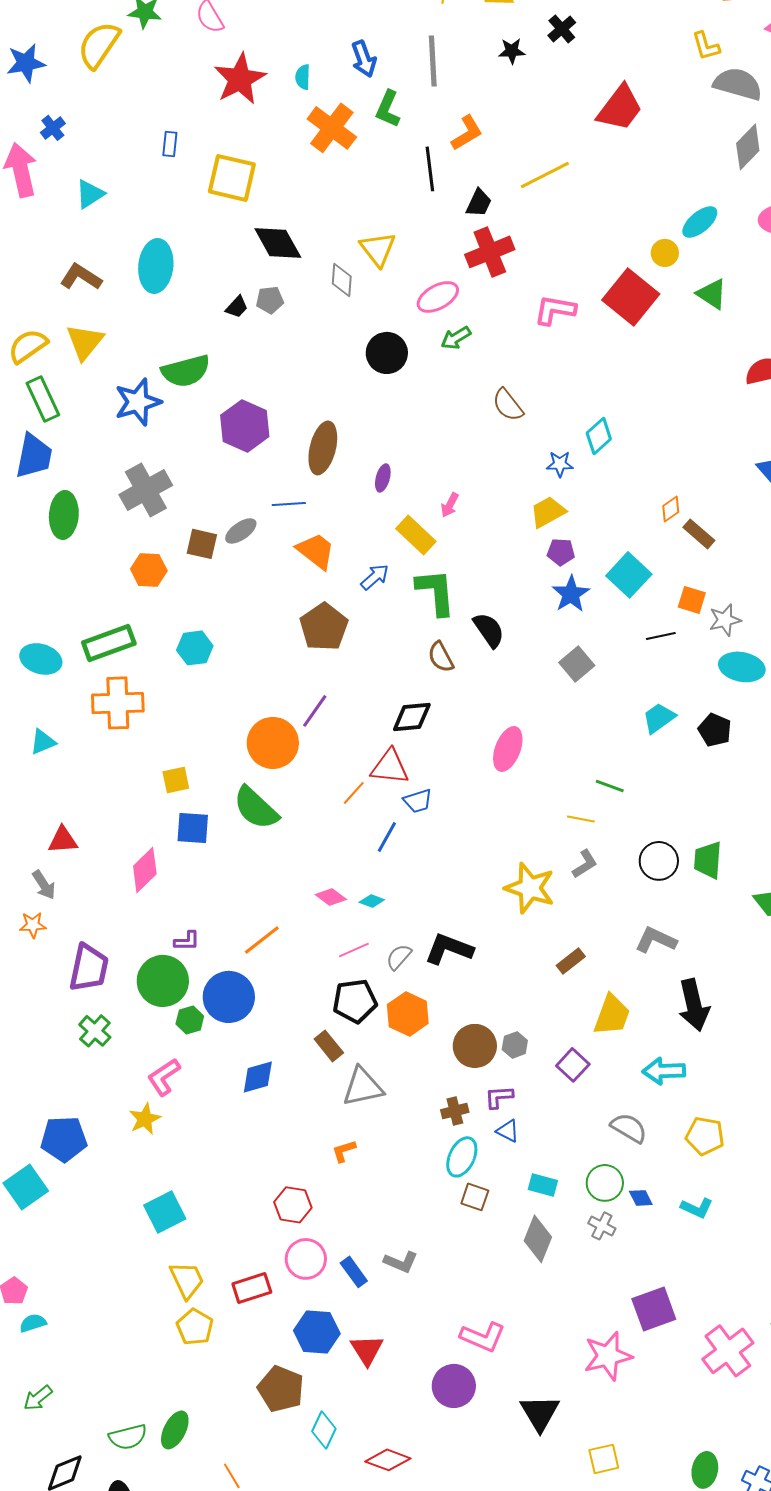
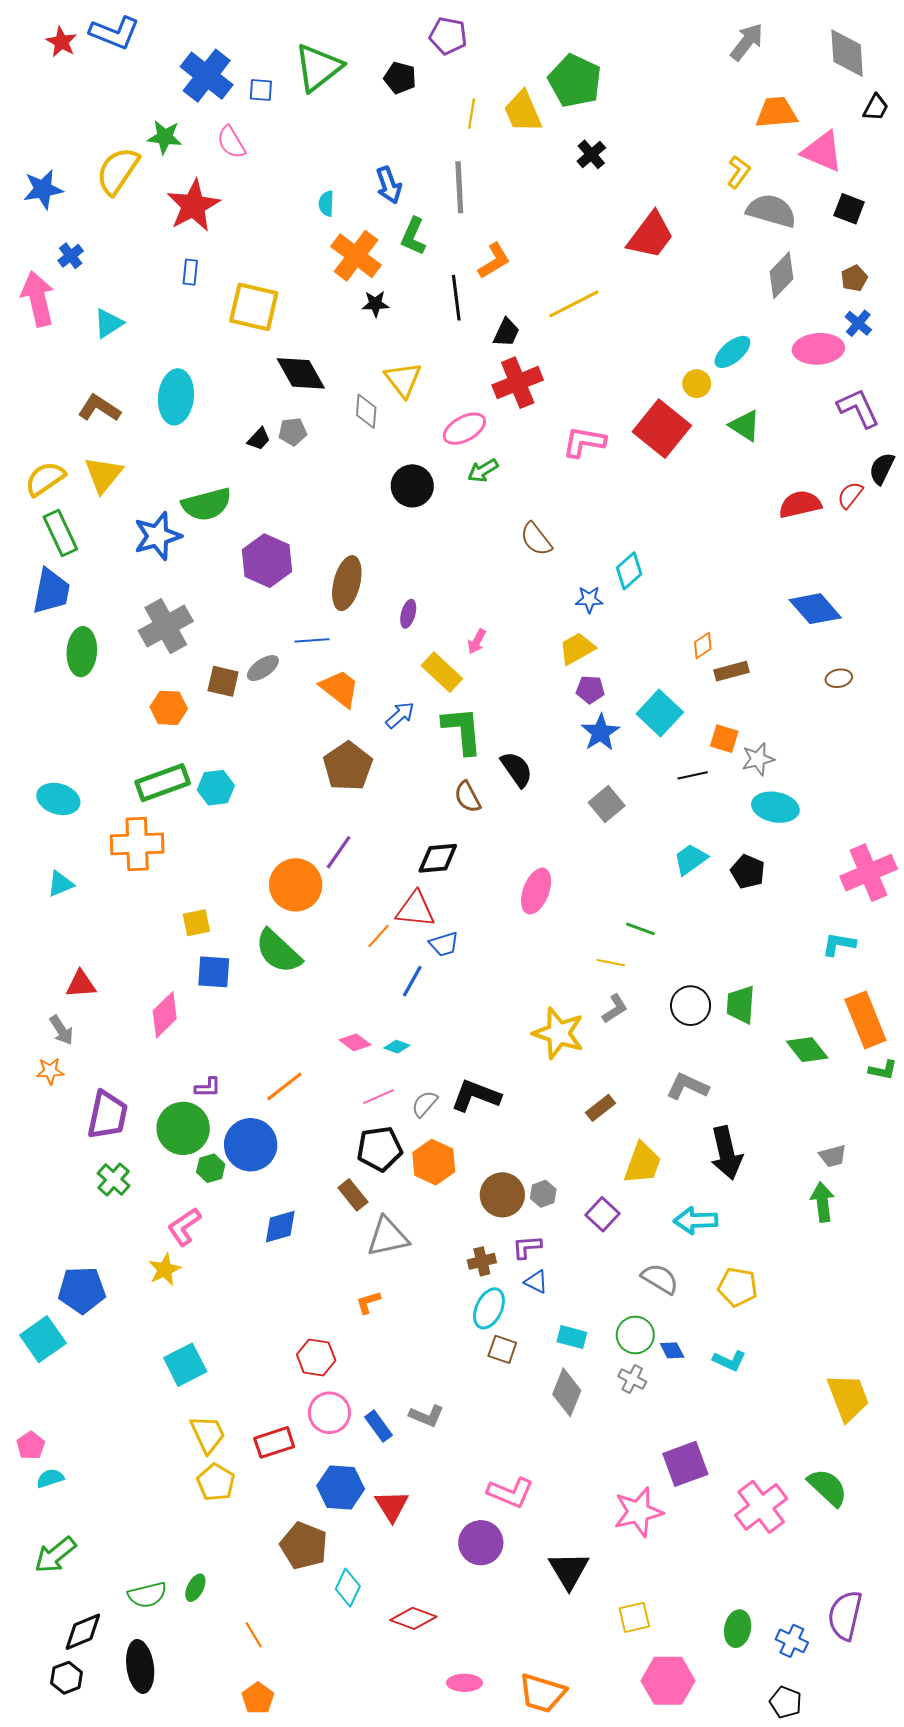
yellow L-shape: (706, 46) -> (739, 172), turned -128
black star: (512, 51) -> (375, 304), moved
red star: (240, 79) -> (193, 206), moved
brown rectangle: (699, 534) -> (731, 671), turned -56
green rectangle: (109, 643) -> (163, 783), moved
green arrow: (38, 1398) -> (55, 1555), size x1.4
green ellipse: (175, 1430) -> (195, 1588), size x0.7

